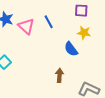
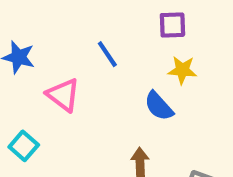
pink triangle: (26, 26) -> (63, 95), moved

